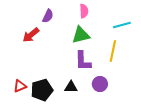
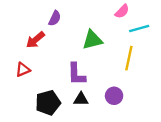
pink semicircle: (84, 11) -> (122, 11), moved, turned 48
purple L-shape: (83, 61) -> (76, 74), moved
red triangle: (20, 86) -> (23, 70), moved

